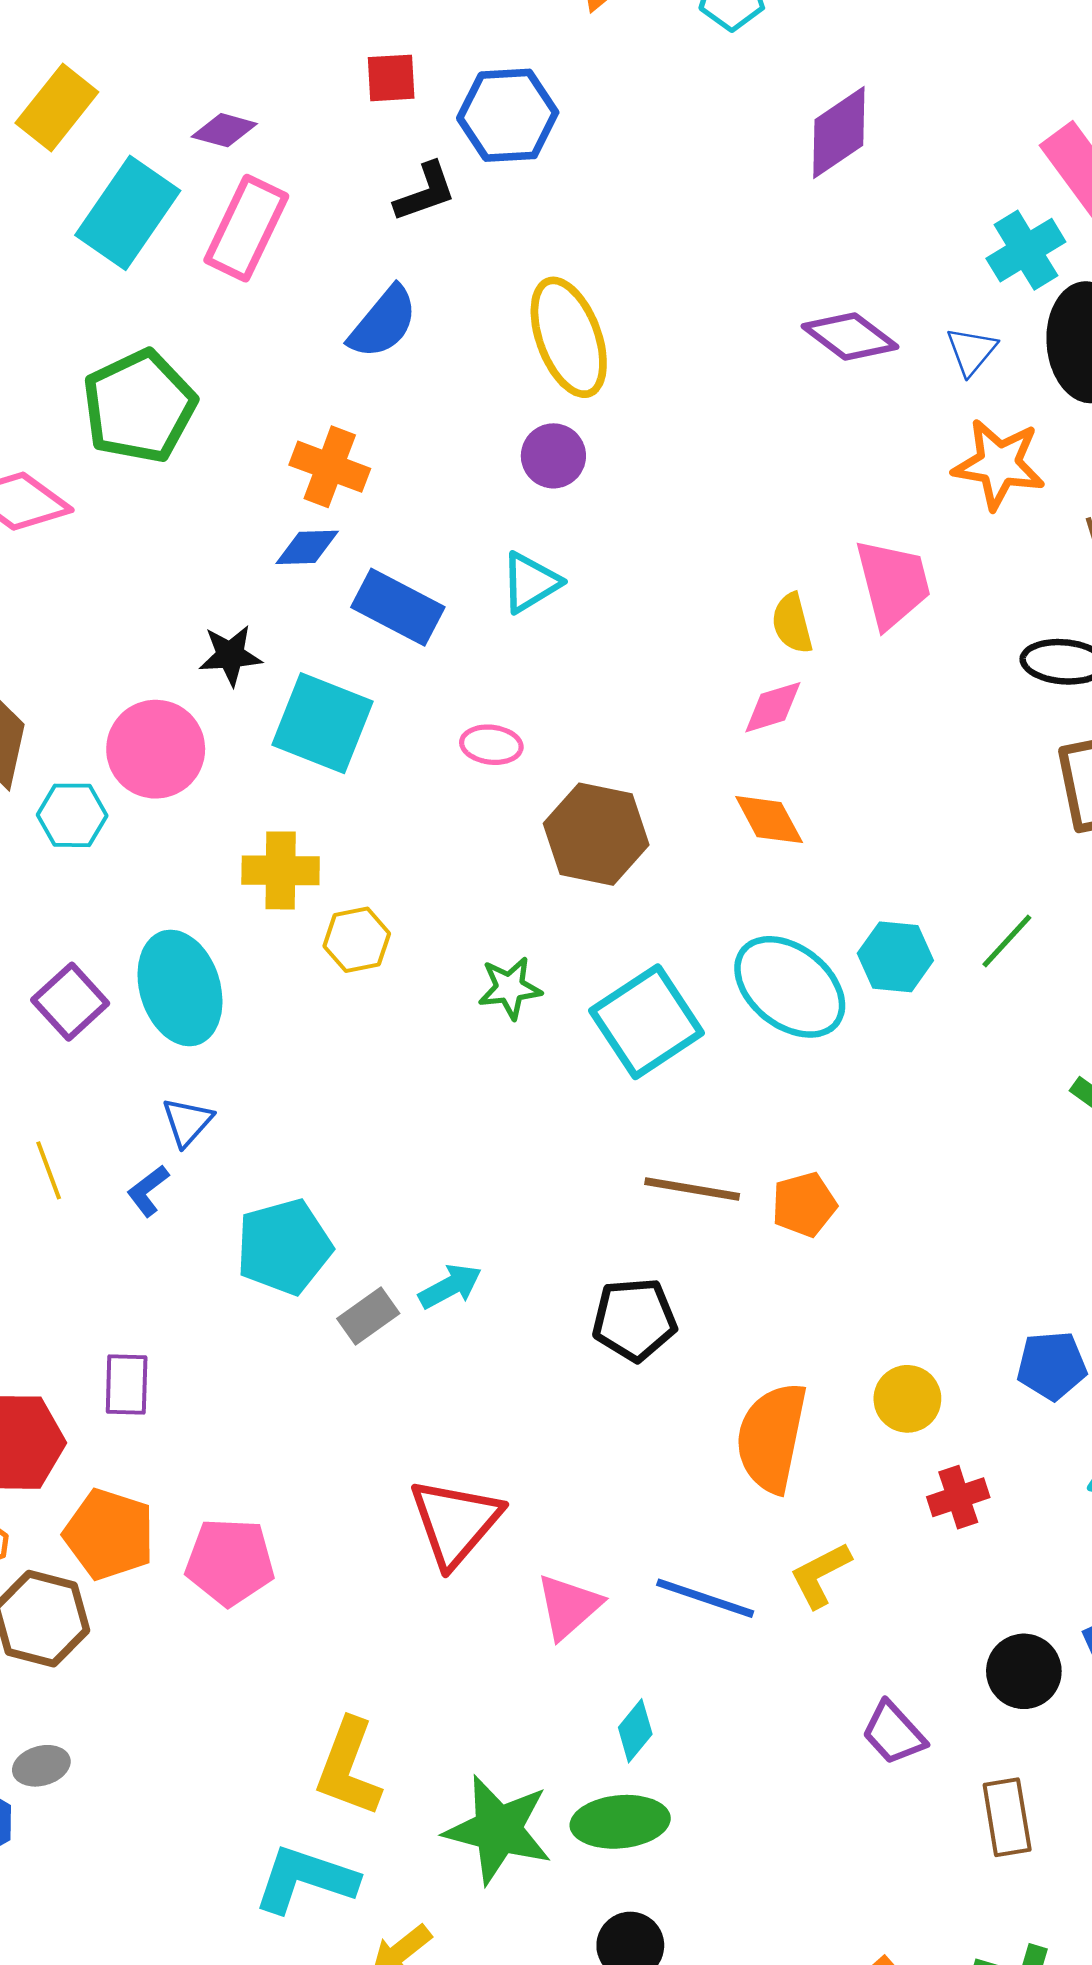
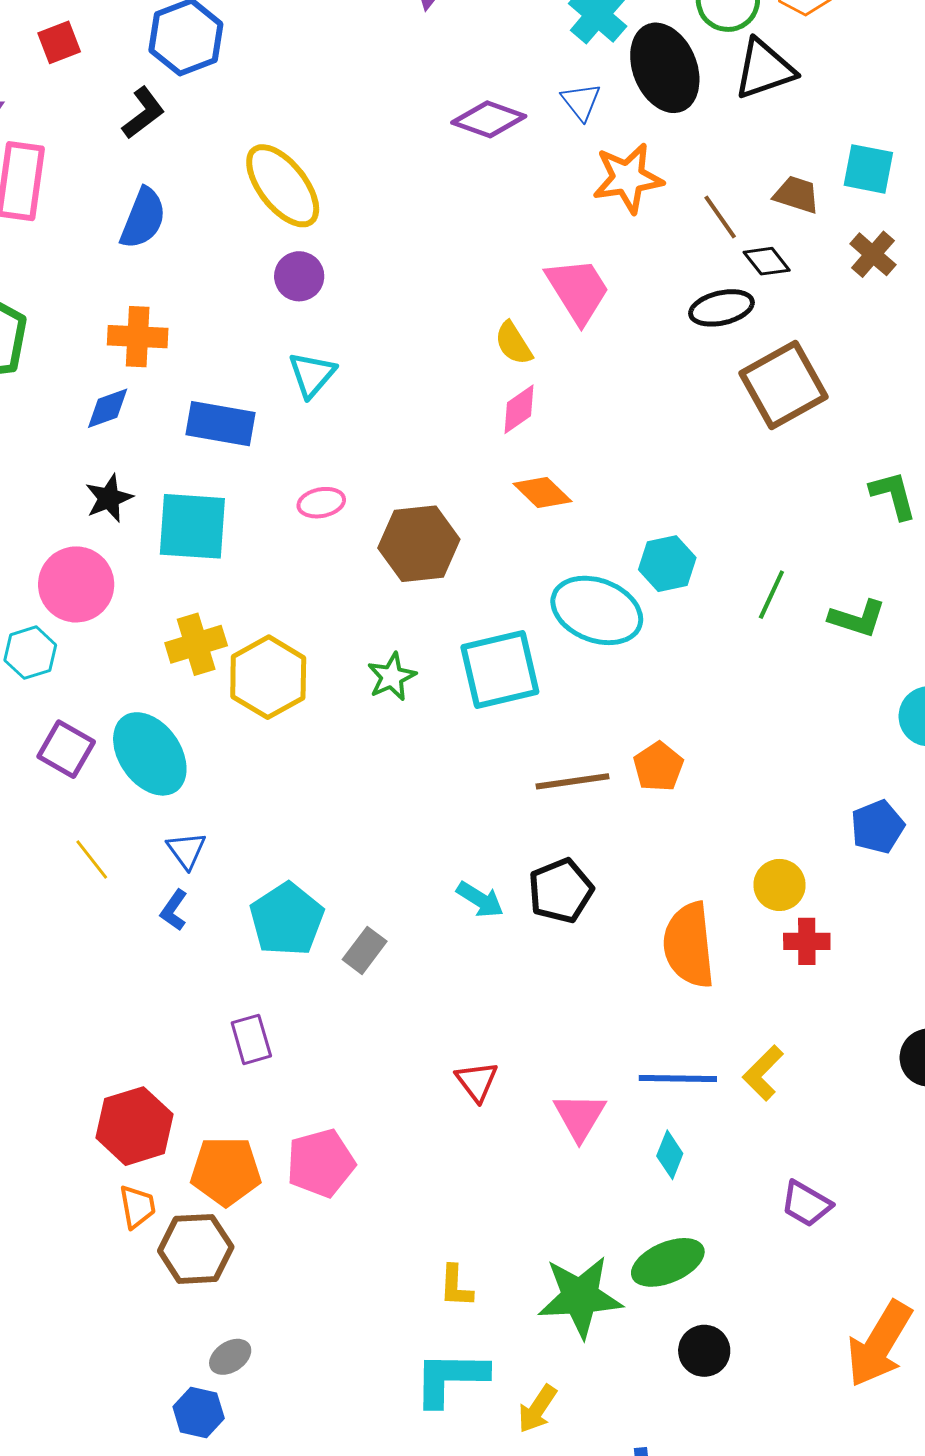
red square: (391, 78) -> (59, 42), moved
blue diamond: (307, 547) -> (108, 408), moved
yellow hexagon: (357, 940) -> (268, 677), size x1.6
green line: (1007, 941) -> (771, 595), moved
purple square: (70, 1002) -> (66, 749), moved
cyan square: (647, 1022) -> (500, 669), turned 38
yellow line: (49, 1170) -> (92, 859), moved
cyan arrow: (450, 1286) -> (480, 900), moved, turned 78
purple rectangle: (127, 1385) -> (251, 1039), moved
red cross: (958, 1497) -> (807, 941), moved, turned 36
red triangle: (455, 1522) -> (477, 1081), size x0.6
yellow L-shape: (820, 1575) -> (763, 1073), moved
cyan diamond: (635, 1731) -> (670, 1155), moved
purple trapezoid: (894, 1733) -> (806, 1204), moved
yellow L-shape: (348, 1768) -> (456, 1286), size x0.6

